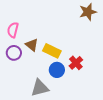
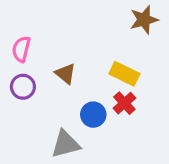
brown triangle: (32, 45) -> (65, 74), moved
yellow rectangle: (52, 51) -> (124, 74), moved

